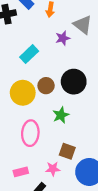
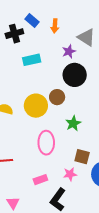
cyan rectangle: (29, 54) -> (32, 60), moved, turned 36
black circle: (74, 82) -> (75, 75), moved

